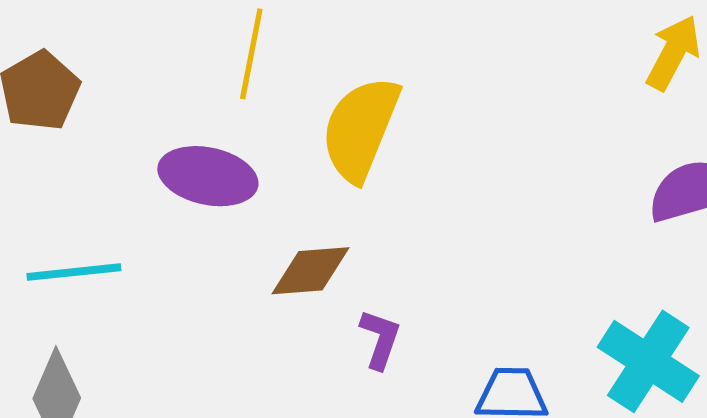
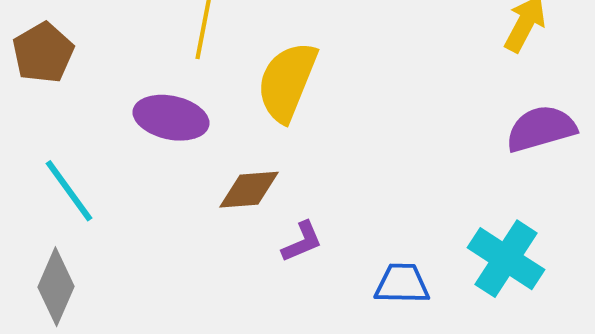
cyan line: (74, 272) -> (69, 191), turned 60
purple L-shape: (380, 339) -> (302, 242), turned 48

